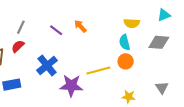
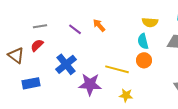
gray line: (21, 27) -> (40, 26), turned 56
yellow line: (98, 70) -> (117, 69), turned 30
yellow star: (129, 97) -> (126, 95), moved

